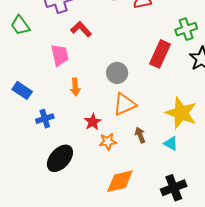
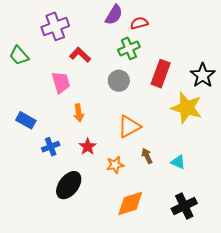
green cross: (186, 29) -> (129, 48), moved
gray circle: (117, 73) -> (119, 81), moved
yellow star: (181, 113) -> (187, 108), moved
red star: (93, 122) -> (88, 147), moved

